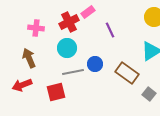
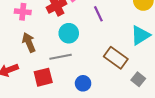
cyan circle: (67, 48) -> (69, 33), moved
brown arrow: (29, 58) -> (29, 42), moved
blue circle: (95, 64) -> (83, 83), moved

